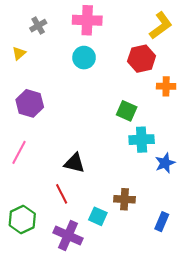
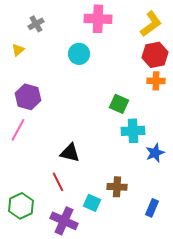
pink cross: (87, 20) -> (98, 19), moved
red hexagon: (142, 59) -> (155, 55), moved
pink line: (19, 152) -> (18, 130), moved

